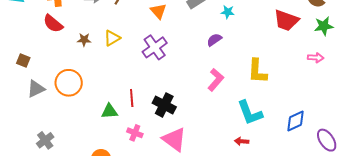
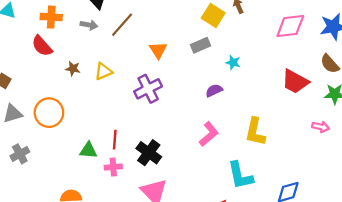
pink cross: (135, 133) -> (113, 167), moved, turned -35
gray cross: (45, 140) -> (20, 154), moved

